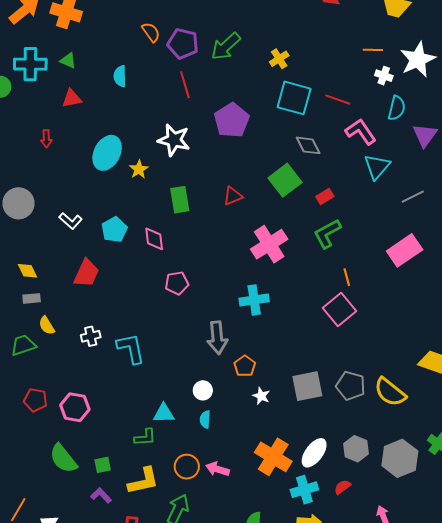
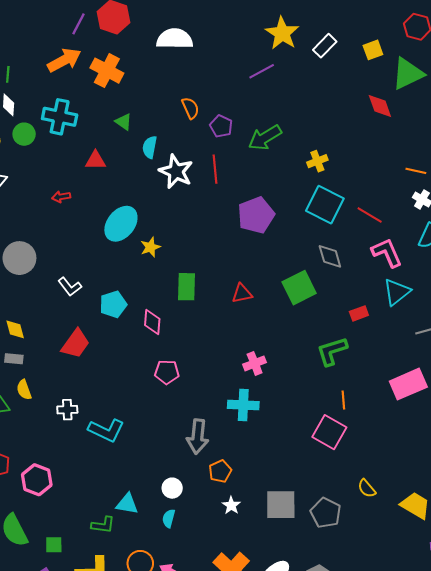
purple pentagon: (183, 44) -> (221, 126), size x0.7
green triangle: (68, 61) -> (124, 122), moved
red arrow: (46, 139) -> (61, 197), turned 72
white star: (174, 140) -> (176, 171), moved
red rectangle: (325, 197) -> (359, 313), moved
pink cross: (269, 244) -> (255, 363), moved, size x0.6
pink square: (339, 310) -> (329, 432), turned -32
cyan L-shape: (131, 348) -> (106, 430), turned 116
yellow semicircle: (390, 392) -> (367, 488), moved, size x0.6

